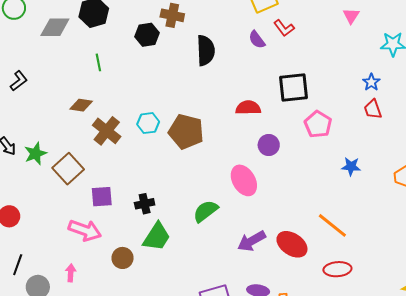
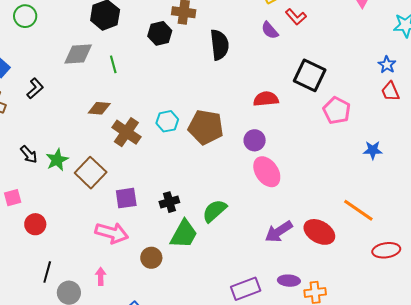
gray diamond: (55, 27) -> (78, 54), moved
black square: (293, 87) -> (310, 75), turned 36
purple circle: (269, 145) -> (255, 140), moved
green semicircle: (206, 211) -> (214, 211), moved
red ellipse: (337, 269) -> (386, 250), moved

